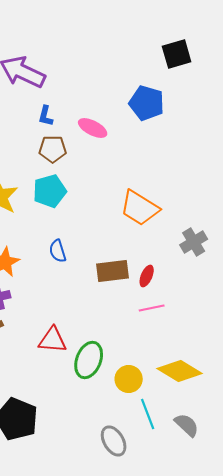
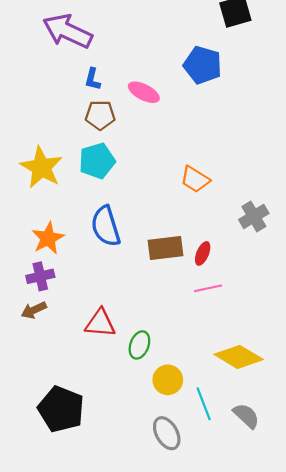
orange trapezoid: (140, 208) -> (195, 179), size x0.7
blue semicircle: (58, 251) -> (106, 226), size x1.6
green ellipse: (89, 360) -> (139, 345), size x0.7
yellow circle: (129, 379) -> (168, 380), moved

